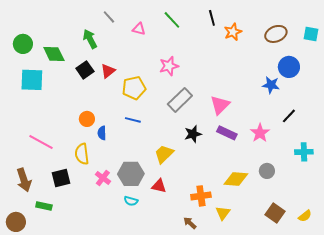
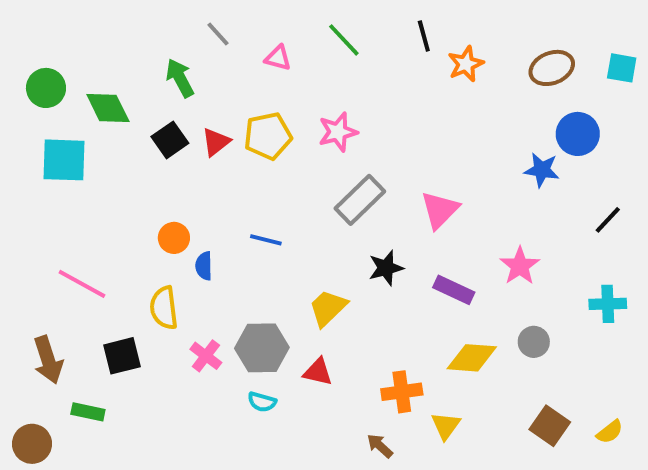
yellow pentagon: (134, 88) -> (268, 136), moved
black line: (289, 116) -> (608, 220), moved
purple rectangle: (227, 133) -> (454, 290), moved

